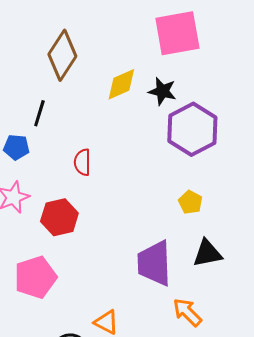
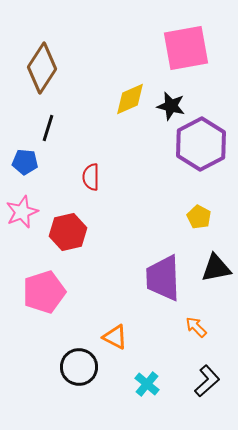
brown diamond: (62, 55) -> (42, 68), moved
orange arrow: (187, 312) -> (196, 327), size x0.7

